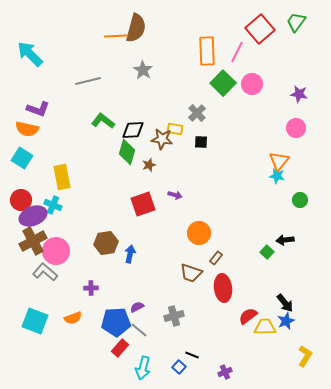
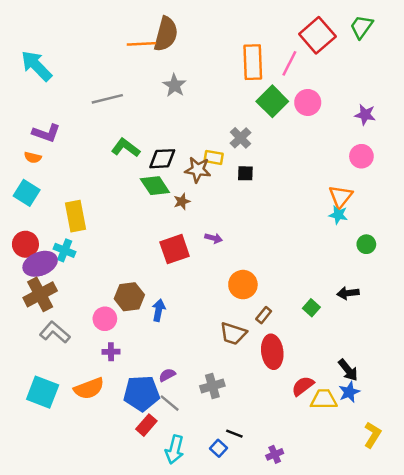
orange semicircle: (27, 129) -> (33, 157), size x0.6
green diamond: (127, 152) -> (155, 186), turned -50
pink circle: (56, 251) -> (105, 319), moved, size x0.7
green square: (267, 252) -> (311, 308), moved
orange semicircle: (73, 318) -> (89, 388), size x1.4

